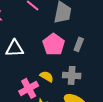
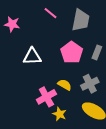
gray cross: (72, 75) -> (90, 84), turned -30

